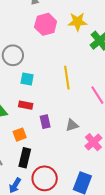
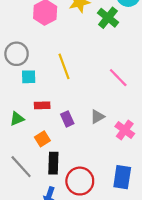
yellow line: (67, 78) -> (64, 66), moved
cyan square: (27, 79) -> (29, 77), moved

